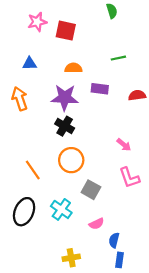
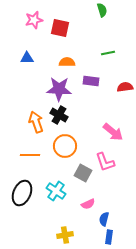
orange arrow: (20, 99) -> (36, 122), moved
pink arrow: (124, 145) -> (113, 132), size x1.5
orange line: (33, 170) -> (30, 155), turned -54
pink L-shape: (129, 178) -> (105, 162), moved

